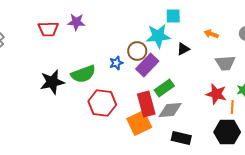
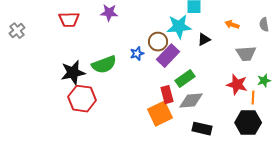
purple star: (76, 22) -> (109, 13), moved
red hexagon: (102, 103) -> (82, 99), moved
red rectangle: (146, 104) -> (167, 95), size x0.7

